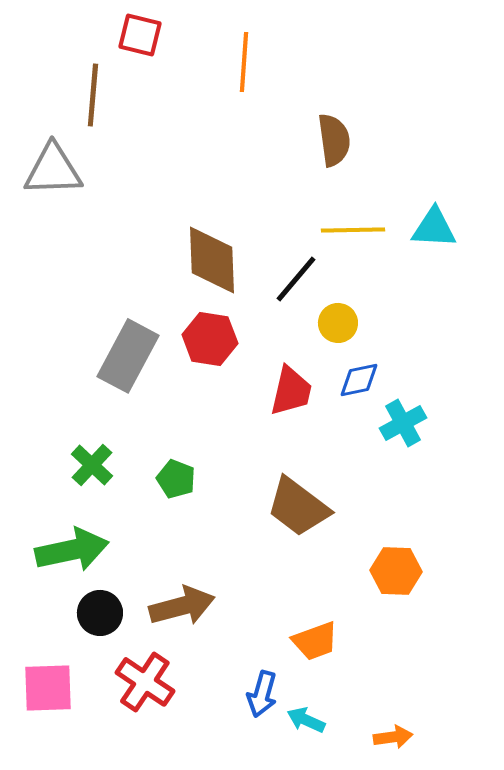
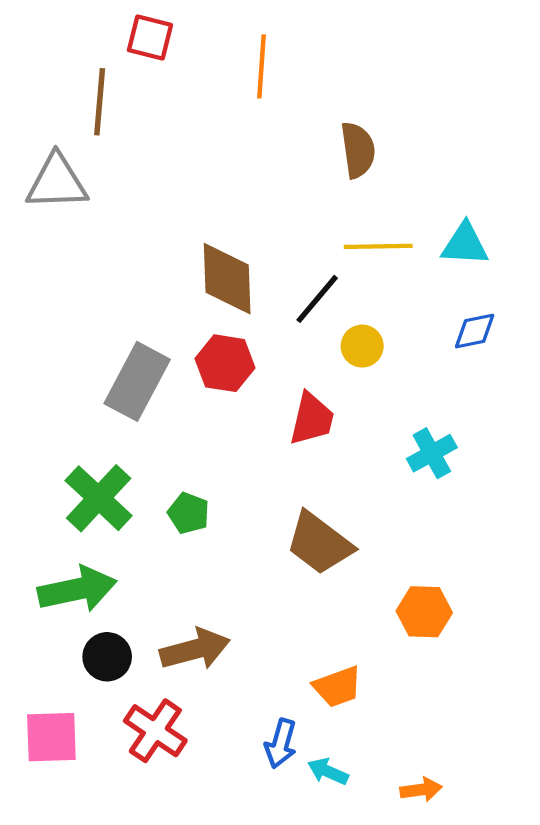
blue diamond: (359, 380) -> (475, 331), moved
green cross: (92, 465) -> (99, 498), size x1.5

